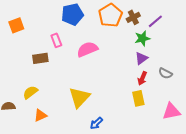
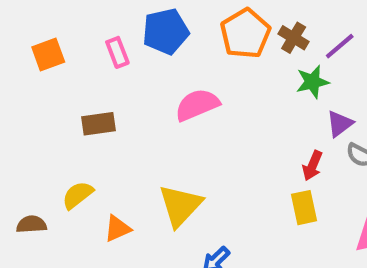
brown cross: (133, 17) -> (294, 38), turned -32
pink rectangle: (56, 40) -> (117, 52), moved
purple triangle: (141, 58) -> (340, 124), moved
orange triangle: (40, 115) -> (117, 229), moved

